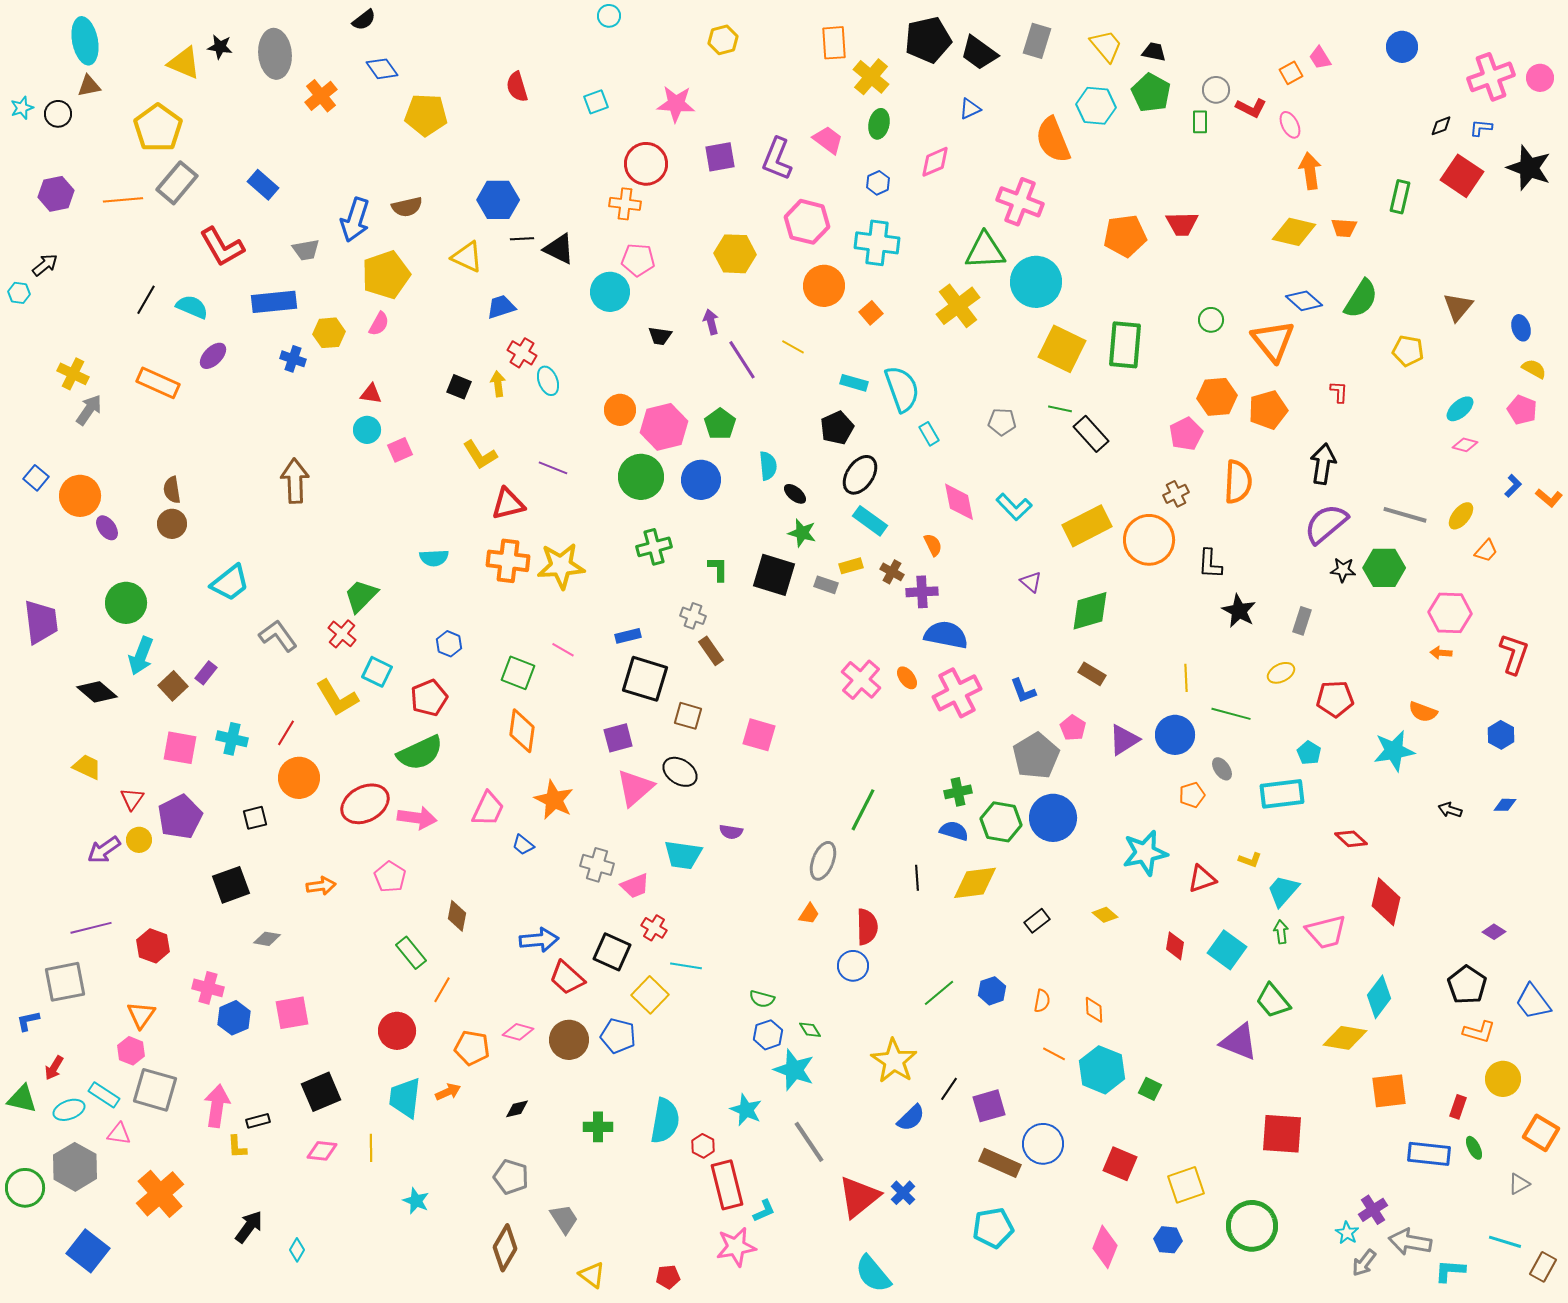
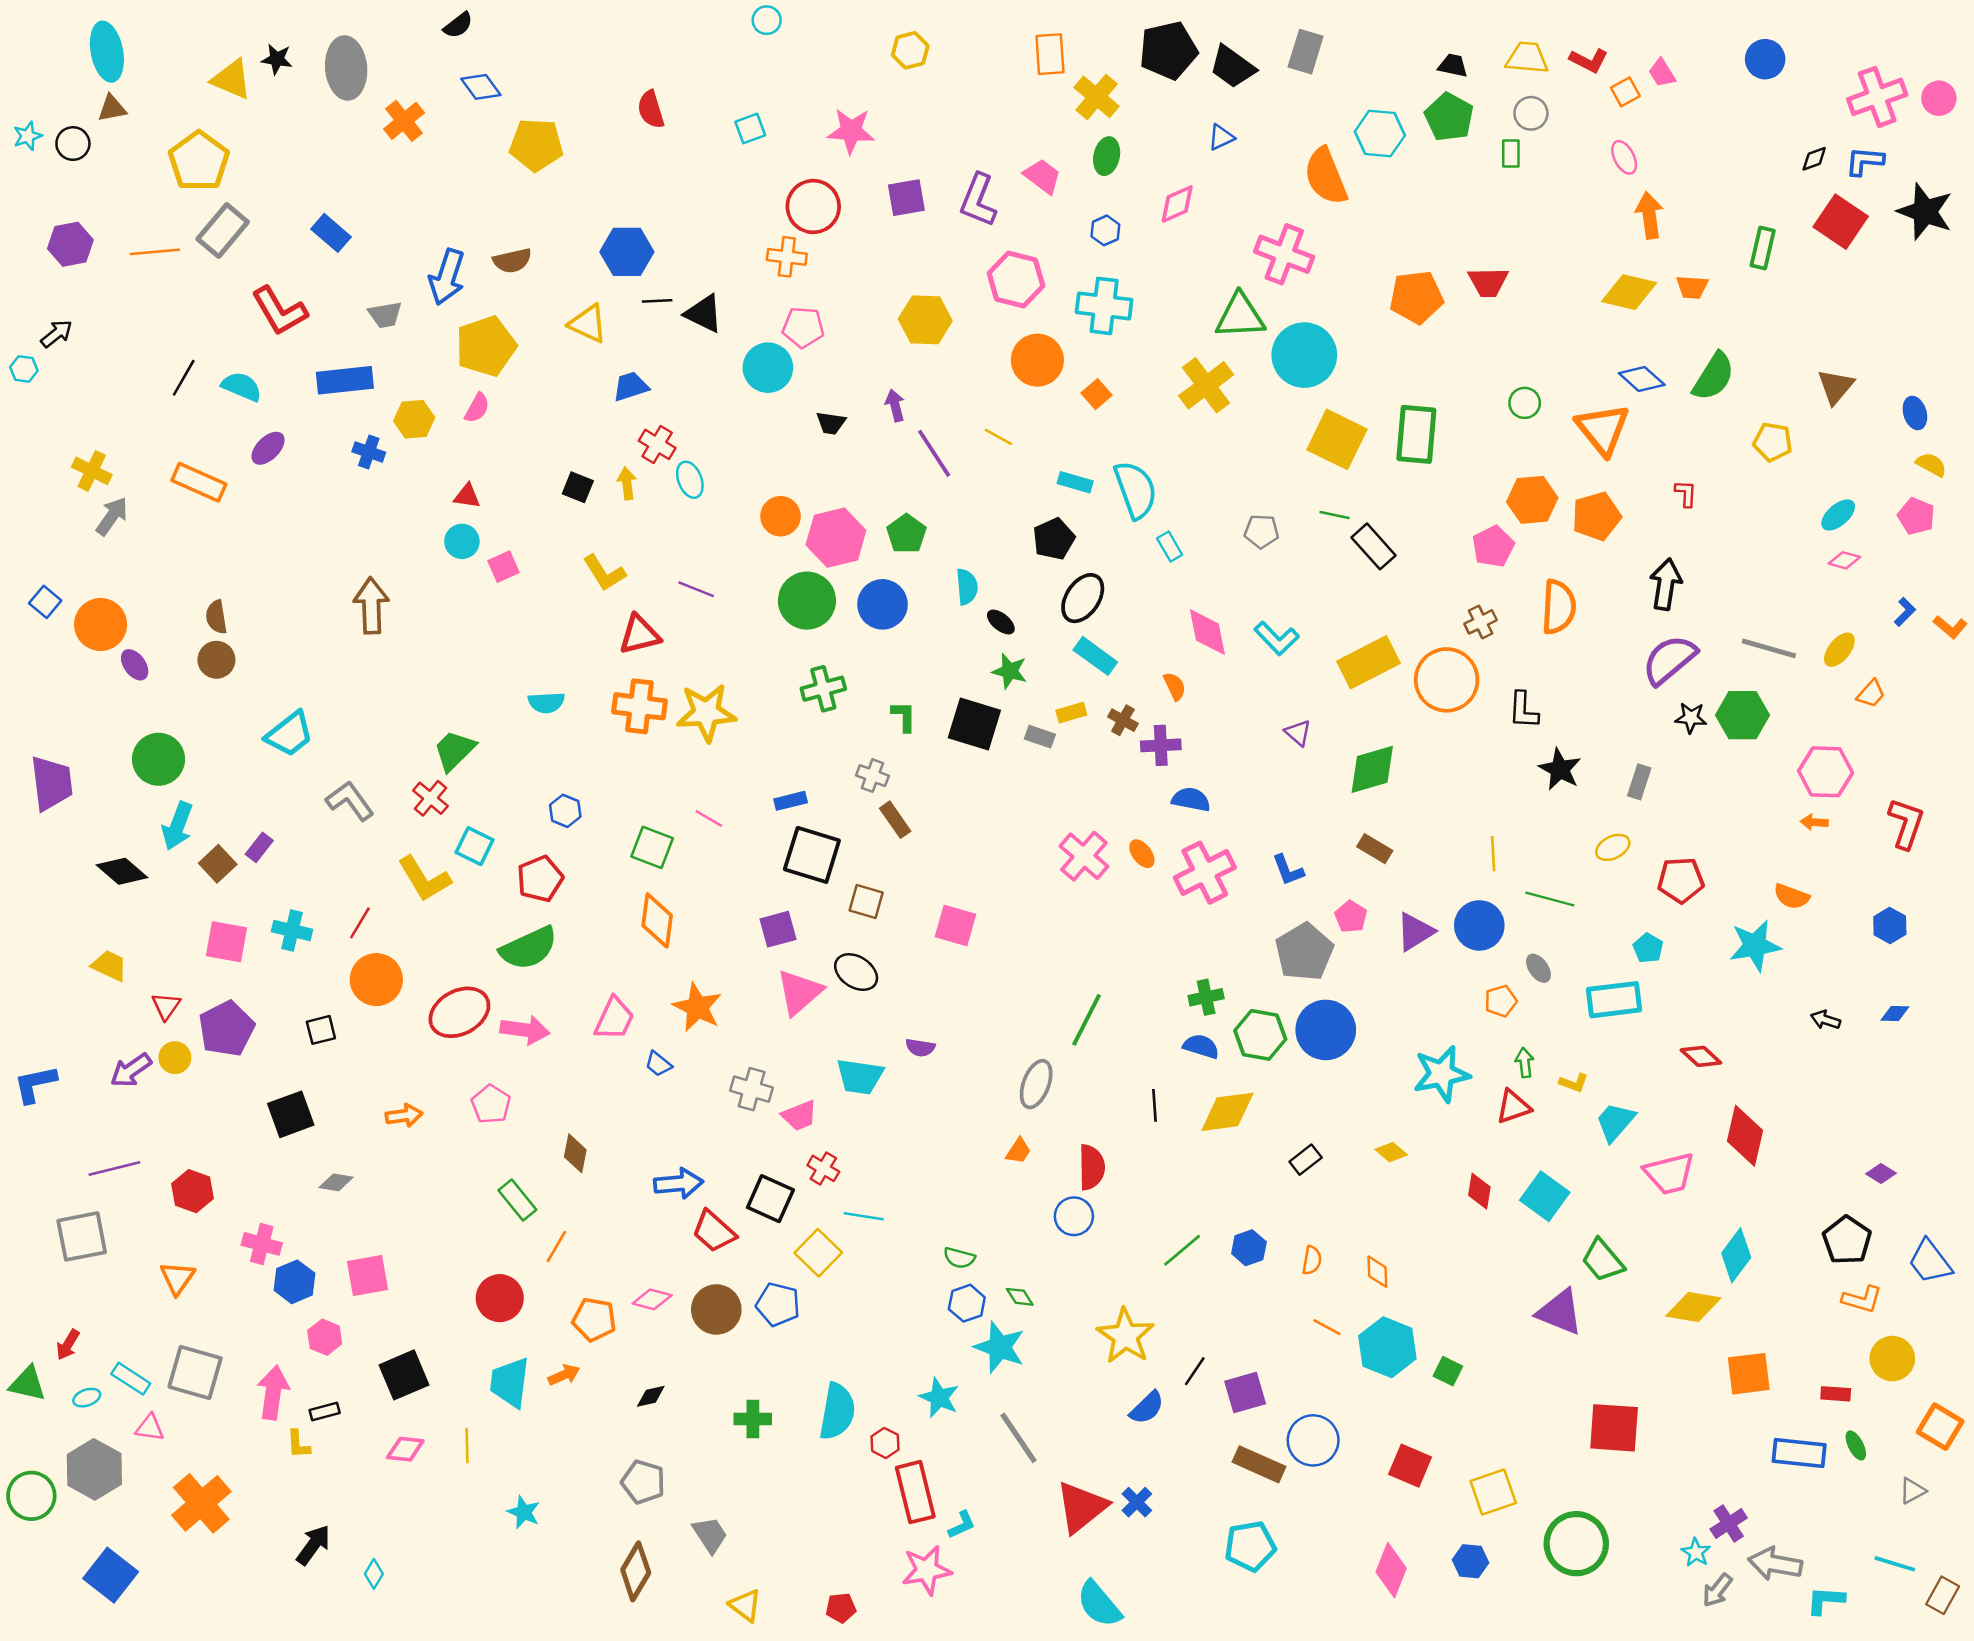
yellow trapezoid: (1106, 46) -> (1527, 58), moved, turned -45
red L-shape: (1251, 108) -> (1589, 60), moved
blue L-shape: (1481, 128) -> (1865, 161), size x1.4
blue semicircle: (946, 635) -> (1191, 800), size x0.7
green arrow: (1281, 932) -> (1525, 1063), moved
blue L-shape: (28, 1021) -> (35, 1084), moved, size x1.5
pink hexagon: (131, 1051) -> (325, 1337), moved
red rectangle: (1458, 1107) -> (1836, 1394), turned 75
cyan ellipse: (69, 1110) -> (87, 1398), size x0.7

